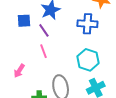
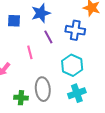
purple line: (44, 30) -> (48, 37), moved

